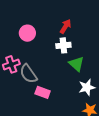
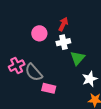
pink circle: (27, 33) -> (39, 33), moved
green triangle: (76, 64) -> (78, 58), turned 35

